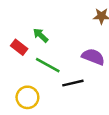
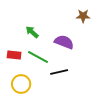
red rectangle: (19, 47) -> (14, 55), moved, turned -32
purple semicircle: (93, 57) -> (64, 42), moved

